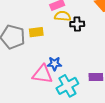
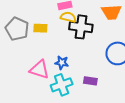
black cross: (77, 24) -> (81, 27), size x1.6
blue star: (54, 64) -> (62, 63), moved

